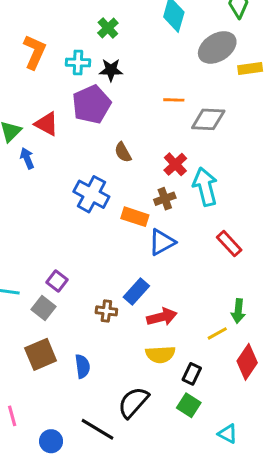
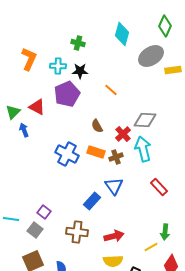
green cross: (108, 28) -> (78, 43), turned -32
orange line: (174, 100) -> (111, 90), moved, turned 40
gray diamond: (208, 119) -> (145, 120), moved
brown semicircle: (123, 152) -> (97, 126), moved
orange rectangle: (135, 217) -> (96, 152), moved
blue triangle: (162, 242) -> (114, 186), turned -36
blue rectangle: (136, 292) -> (92, 201), moved
brown cross: (106, 311) -> (77, 232), size x1.5

